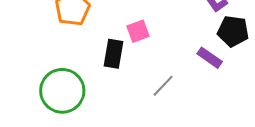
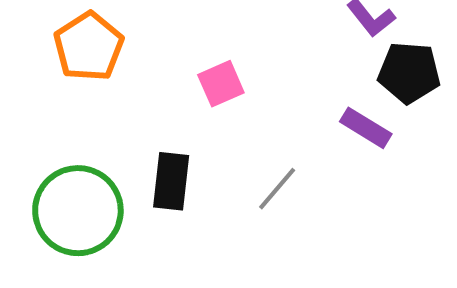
black rectangle: (113, 54) -> (171, 181), moved

